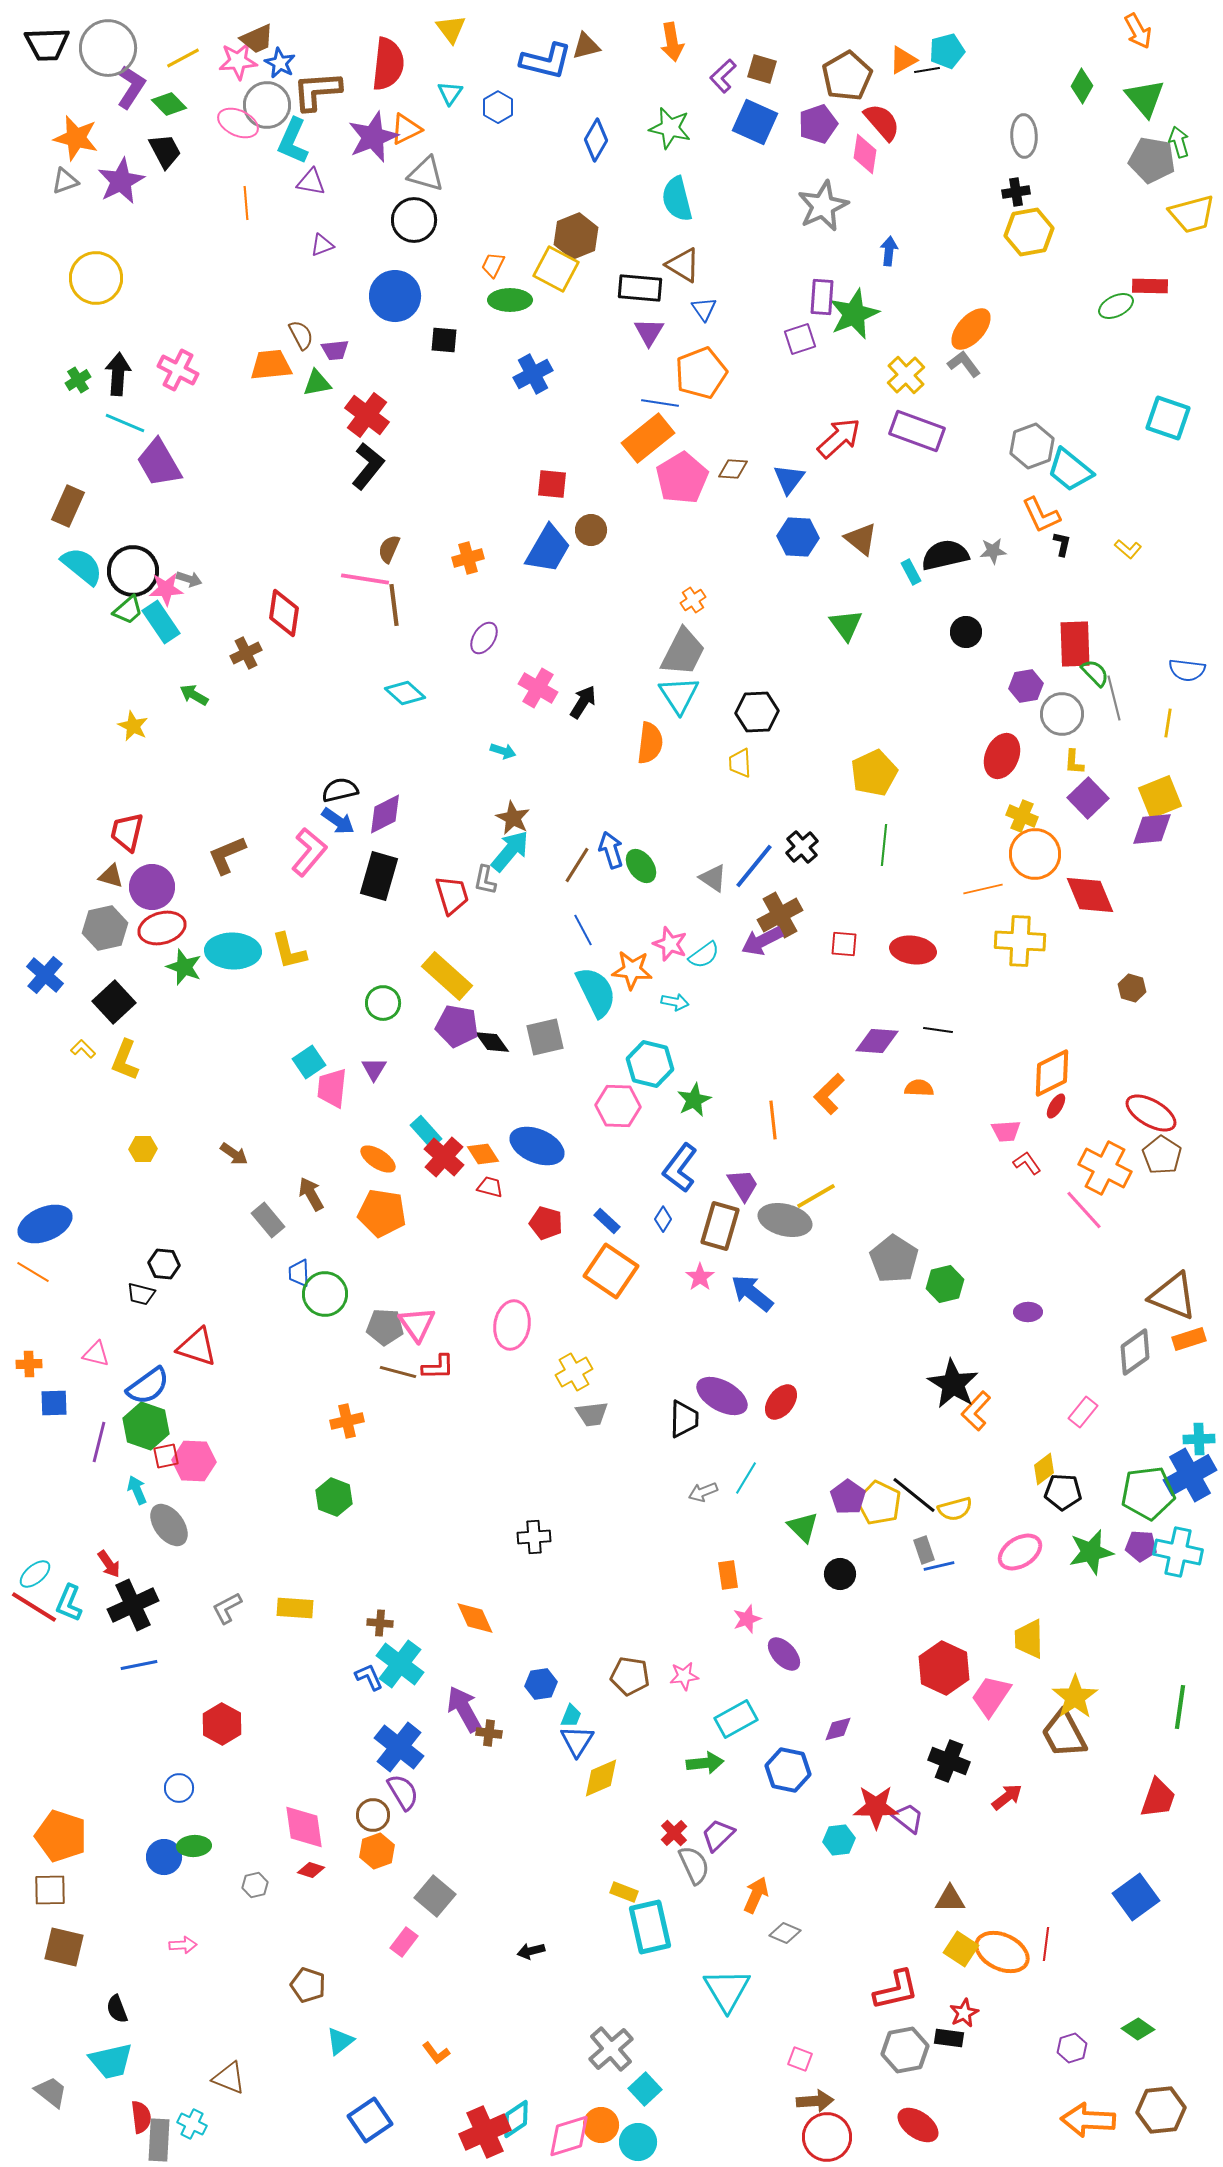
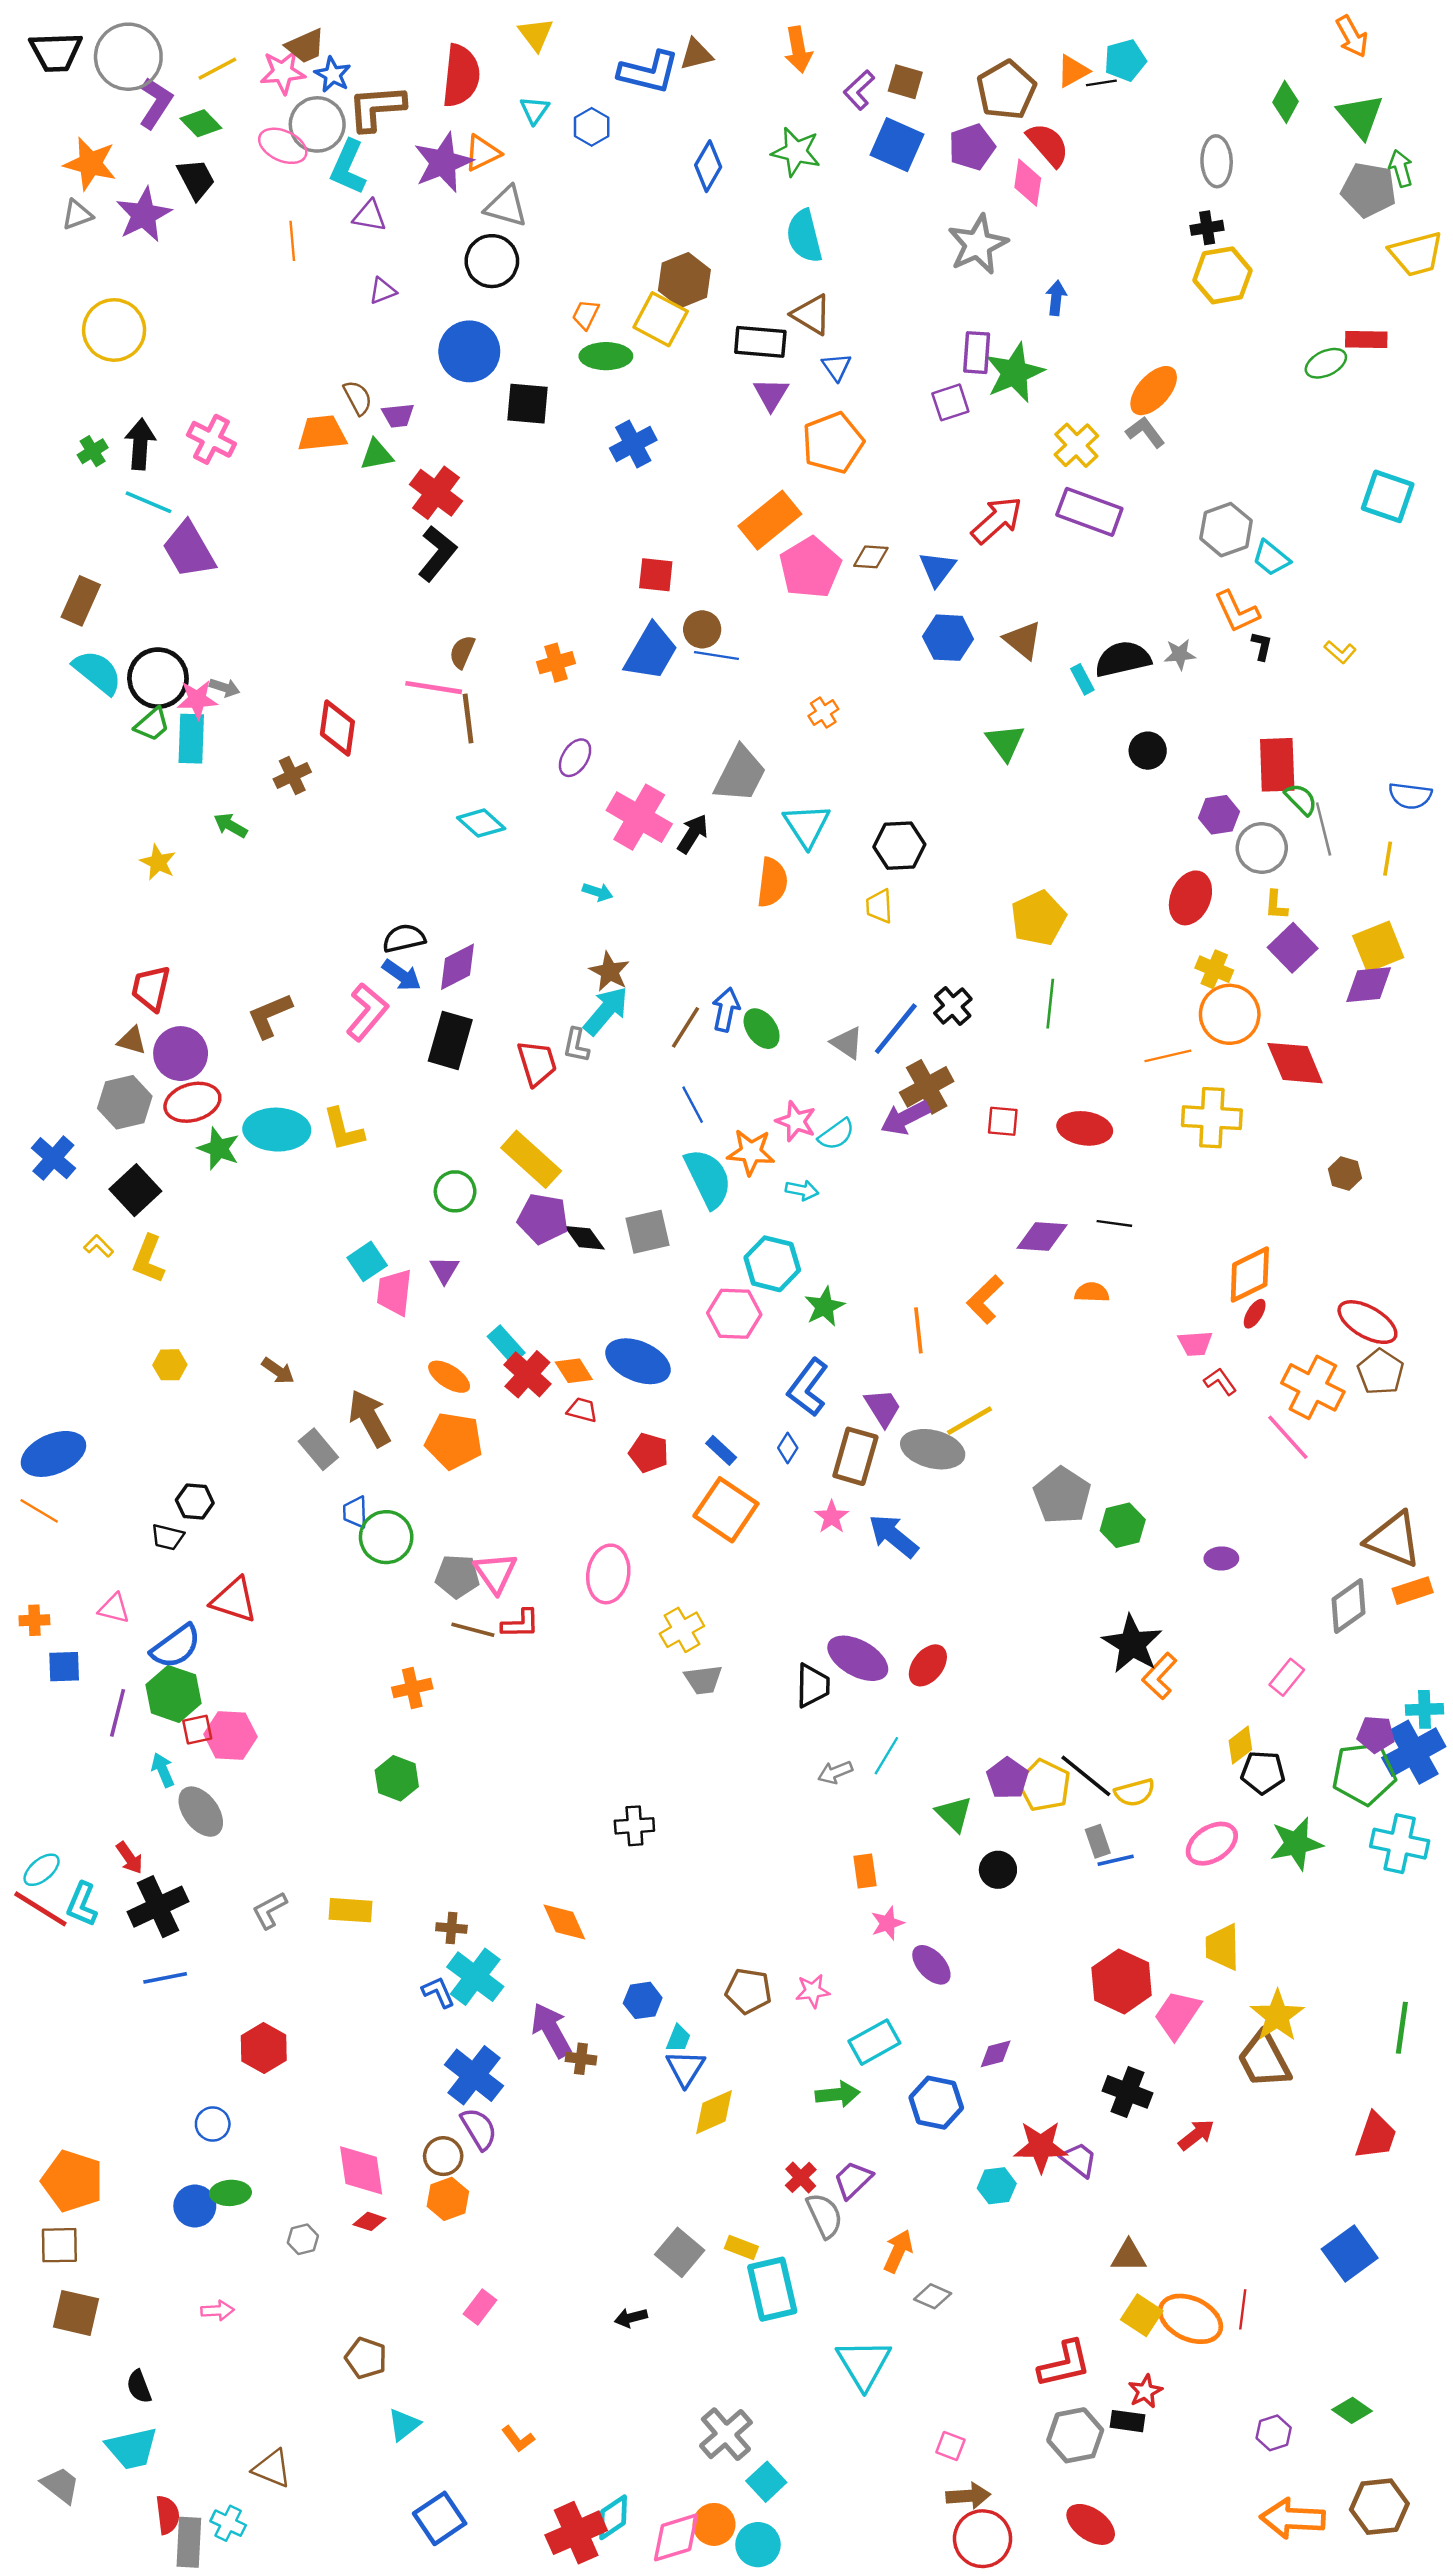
black square: (444, 340) -> (527, 404), size x1.4
blue line: (660, 403) -> (716, 656), moved
cyan trapezoid: (1070, 470) -> (1271, 558), size x0.7
cyan rectangle: (161, 622) -> (191, 739), turned 36
gray trapezoid: (683, 652) -> (740, 774), moved
pink cross: (538, 688) -> (639, 817), size x1.4
blue arrow: (611, 850) -> (726, 1010), turned 30
brown arrow: (311, 1194) -> (369, 1418), size x1.4
purple pentagon: (1141, 1546) -> (1376, 1734), moved
gray square: (435, 1896) -> (680, 2252), moved

